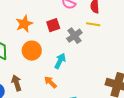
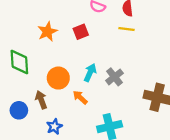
gray cross: (74, 36) -> (115, 77), moved
orange circle: (32, 51) -> (58, 78), moved

